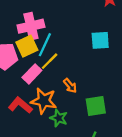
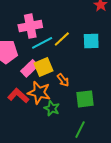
cyan line: (45, 45) -> (42, 43), turned 35
yellow square: (27, 46) -> (44, 67), moved
yellow line: (50, 61) -> (62, 39), moved

